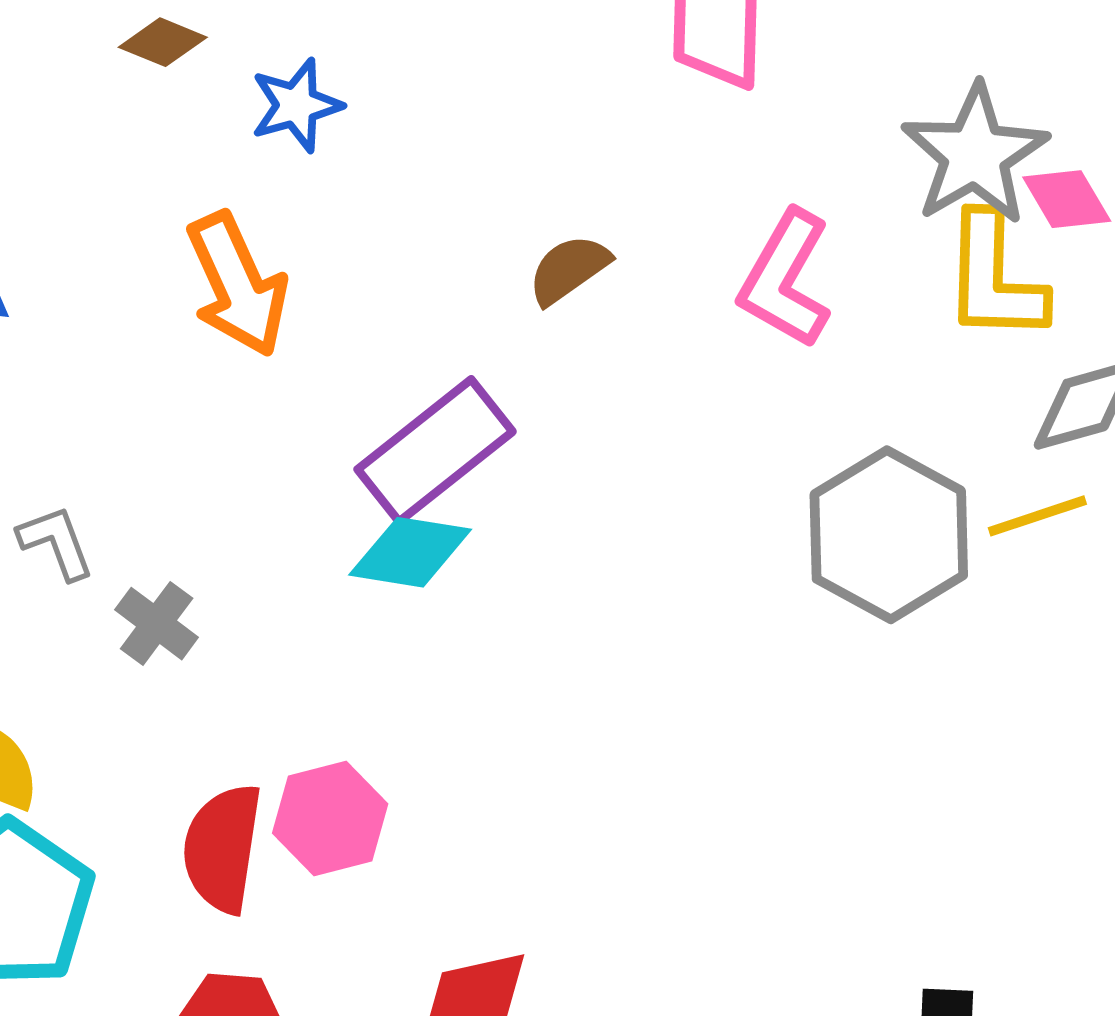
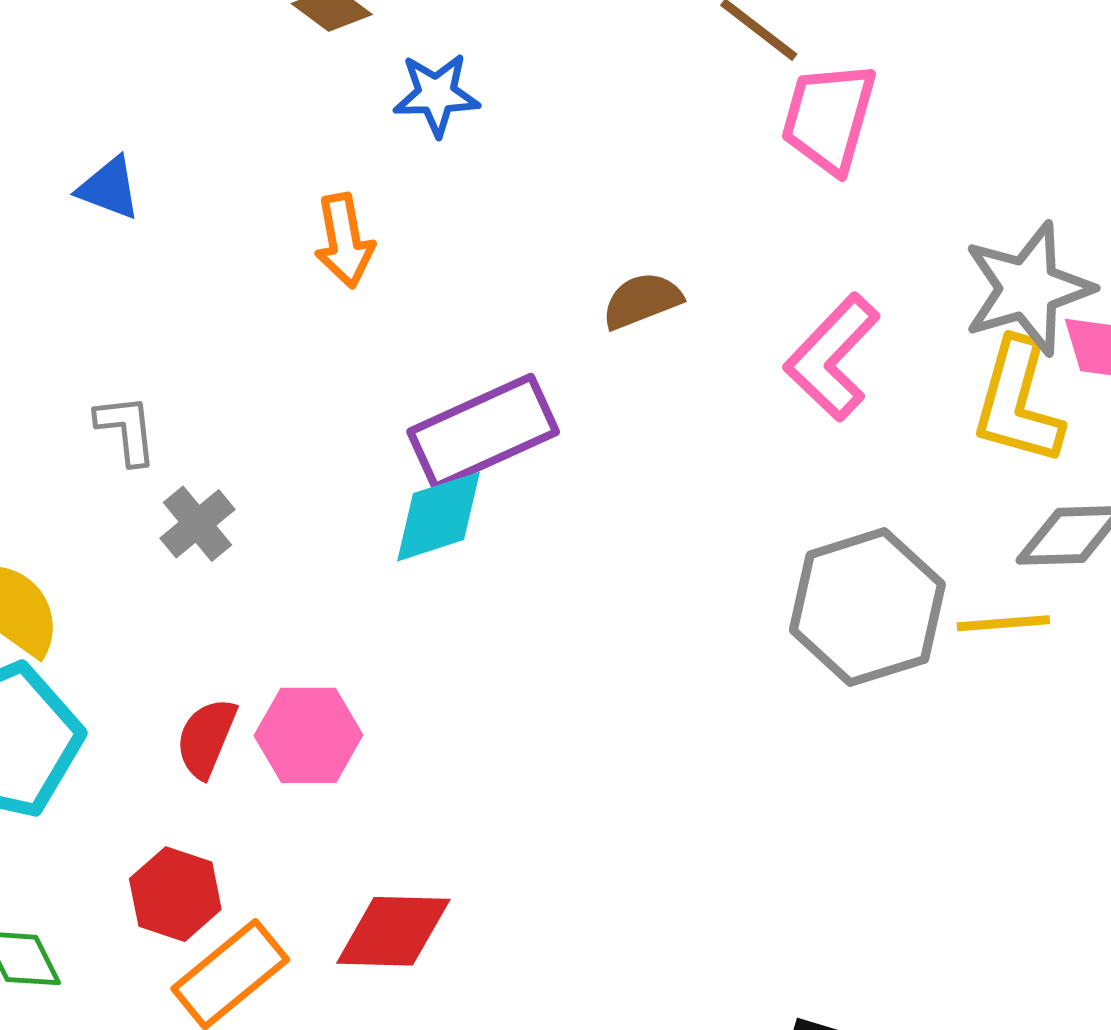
orange arrow: (237, 285) -> (344, 241), size x0.7
cyan diamond: (410, 552) -> (439, 517), turned -41
red semicircle: (222, 848) -> (206, 738), size x0.7

